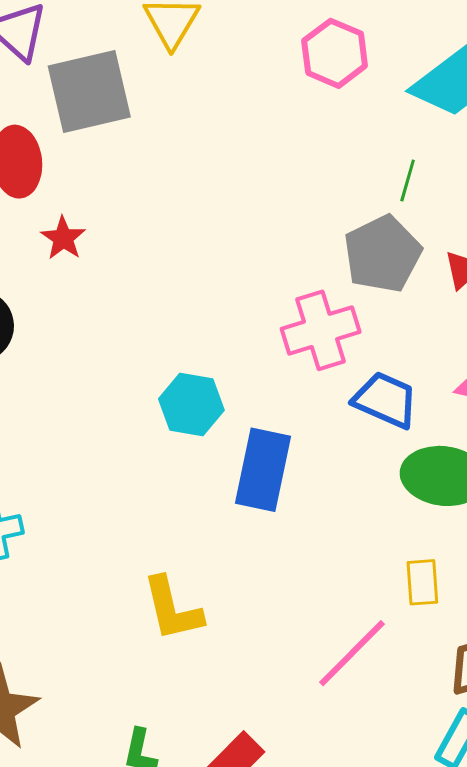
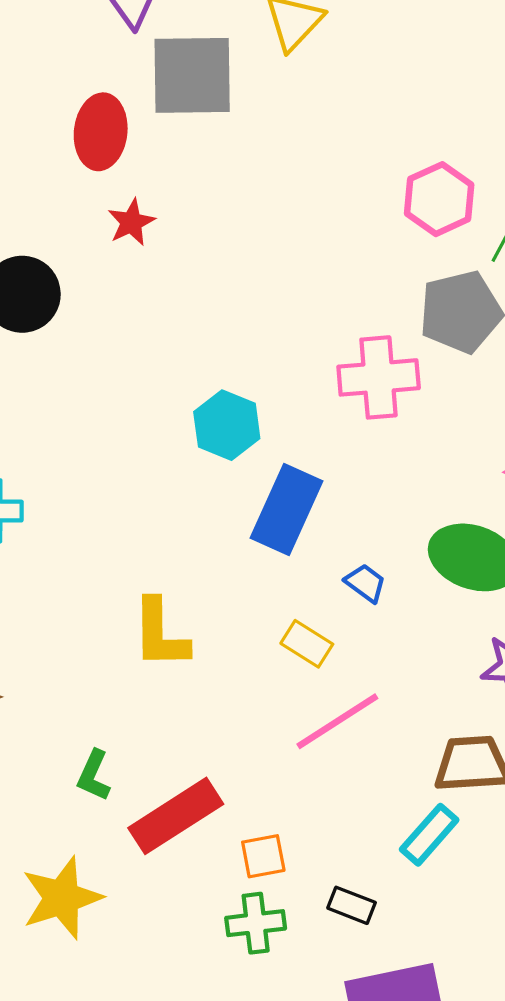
pink hexagon: (335, 53) -> (439, 199), moved
blue trapezoid: (385, 400) -> (365, 583), moved, size x0.6
yellow rectangle: (422, 582) -> (307, 644), moved, turned -66

